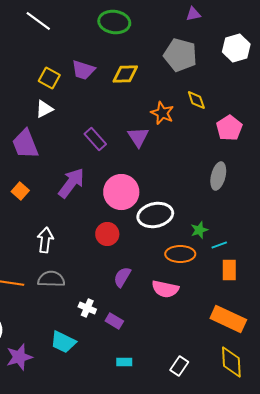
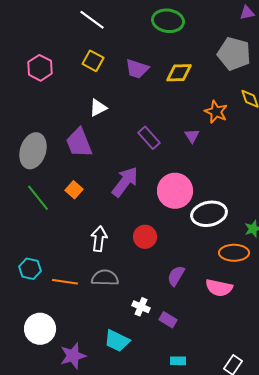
yellow square: (49, 78) -> (93, 61), moved
purple triangle: (138, 137) -> (192, 136), size x0.7
red circle: (107, 234) -> (145, 237), moved

